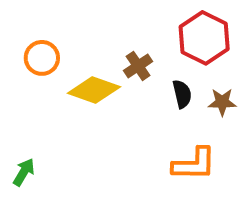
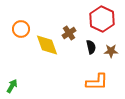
yellow diamond: (94, 90) -> (47, 45), turned 50

